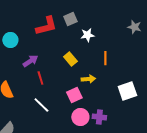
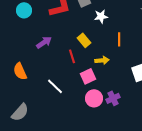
cyan circle: (10, 40) -> (24, 10), moved
red line: (40, 78) -> (72, 56), moved
purple cross: (99, 117) -> (113, 98), turned -32

